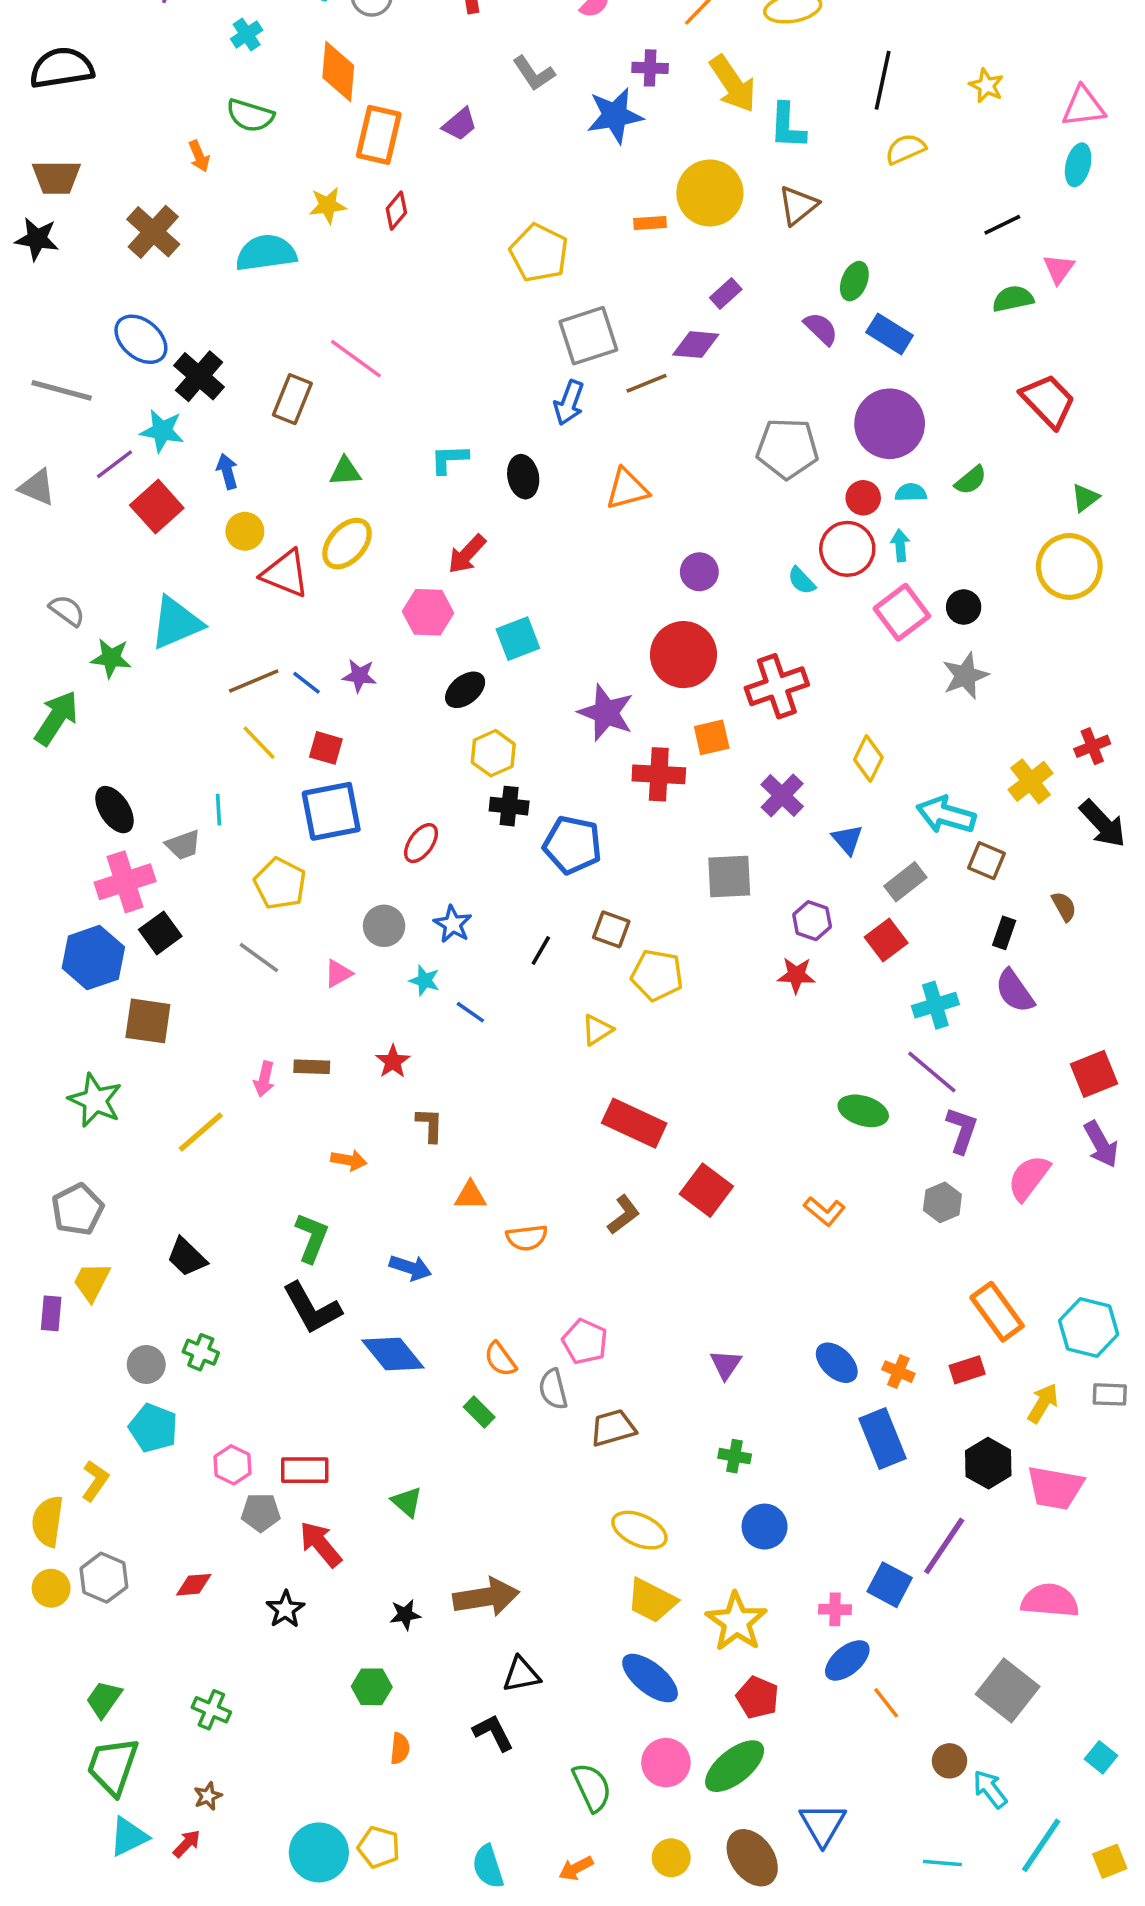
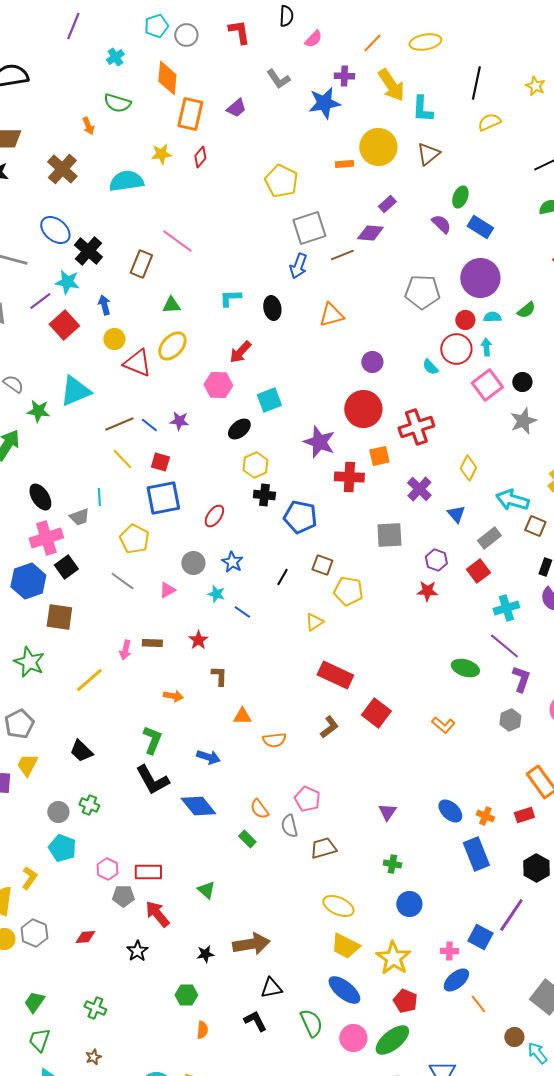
green trapezoid: (113, 1766) -> (39, 1040), size x0.7
green semicircle: (592, 1787) -> (311, 1023), moved

